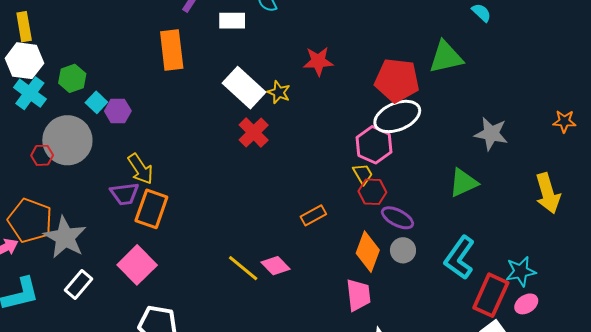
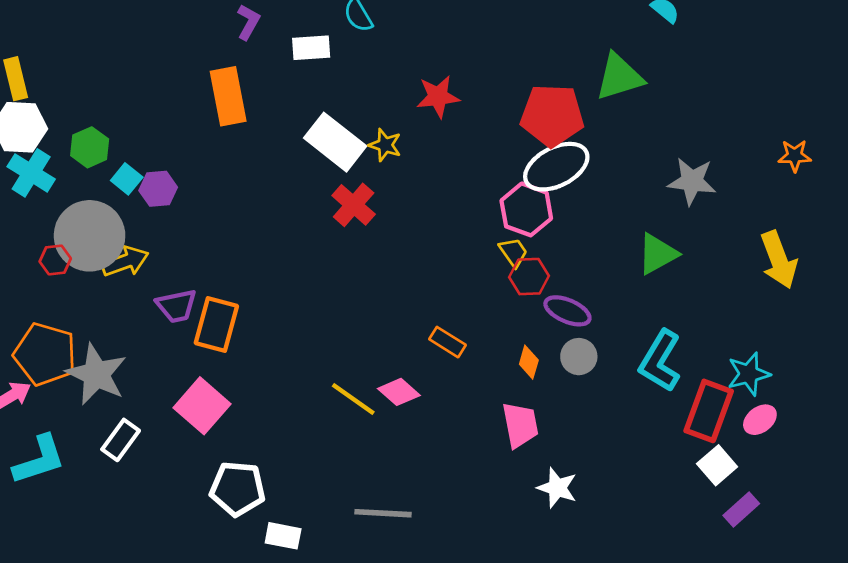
yellow arrow: (140, 169) -> (125, 262), moved, turned -72
orange rectangle: (313, 215) -> (448, 342), moved, turned 65
orange diamond: (368, 252) -> (529, 362), size x0.6

